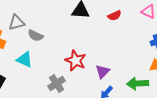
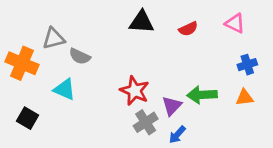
gray cross: (56, 84) -> (146, 122), moved
green arrow: (137, 84) -> (202, 95), moved

